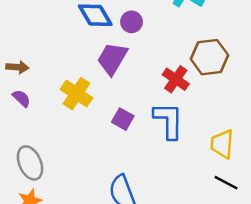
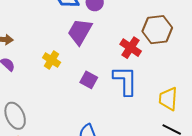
yellow cross: (76, 94) -> (52, 60), size x0.7

